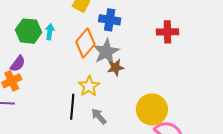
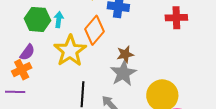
gray star: (106, 52) -> (123, 73), moved
yellow star: (89, 86) -> (70, 51), moved, size x1.5

